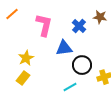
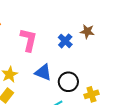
blue triangle: (64, 48) -> (43, 72), moved, turned 30

